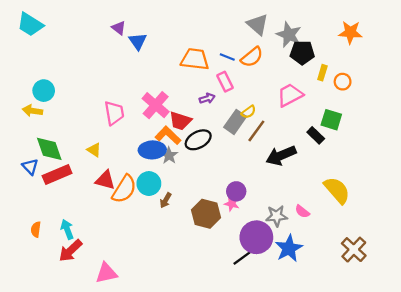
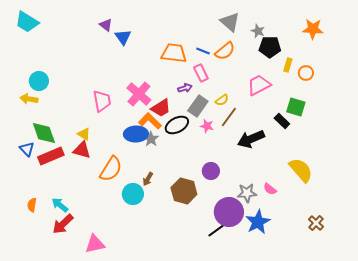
gray star: (289, 35) -> (258, 31), size x0.6
red trapezoid: (180, 121) -> (161, 108), turned -50
gray rectangle: (235, 122) -> (198, 106), moved
red triangle: (105, 180) -> (82, 150), moved
cyan circle: (149, 184) -> (133, 194), moved
pink star: (232, 204) -> (207, 126), moved
cyan arrow: (67, 229) -> (60, 205), turned -30
brown cross: (354, 250) -> (316, 223), size x0.7

